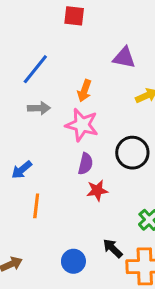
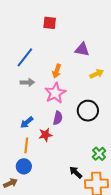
pink star: (82, 125) -> (55, 93), turned 30
blue arrow: (22, 170) -> (27, 122), moved
red star: (97, 190) -> (45, 135), moved
blue circle: (73, 261) -> (24, 166), moved

